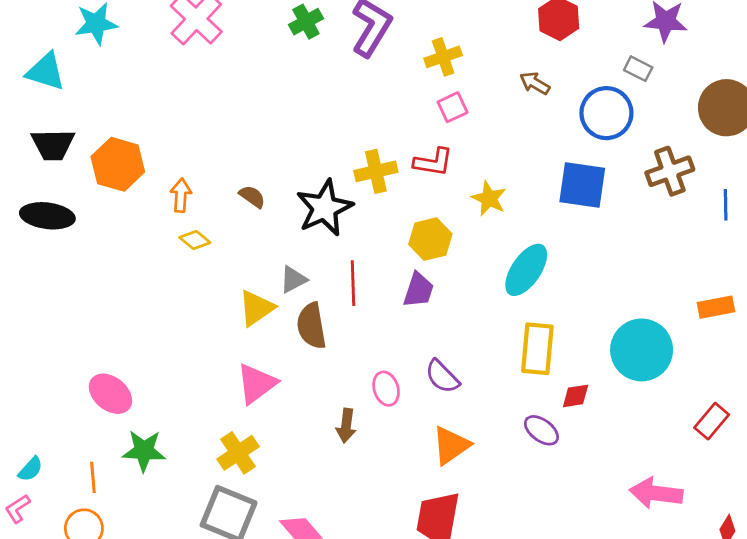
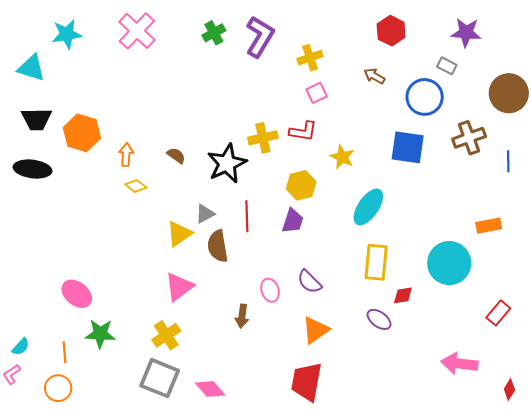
orange rectangle: (716, 307) -> (489, 226), moved

